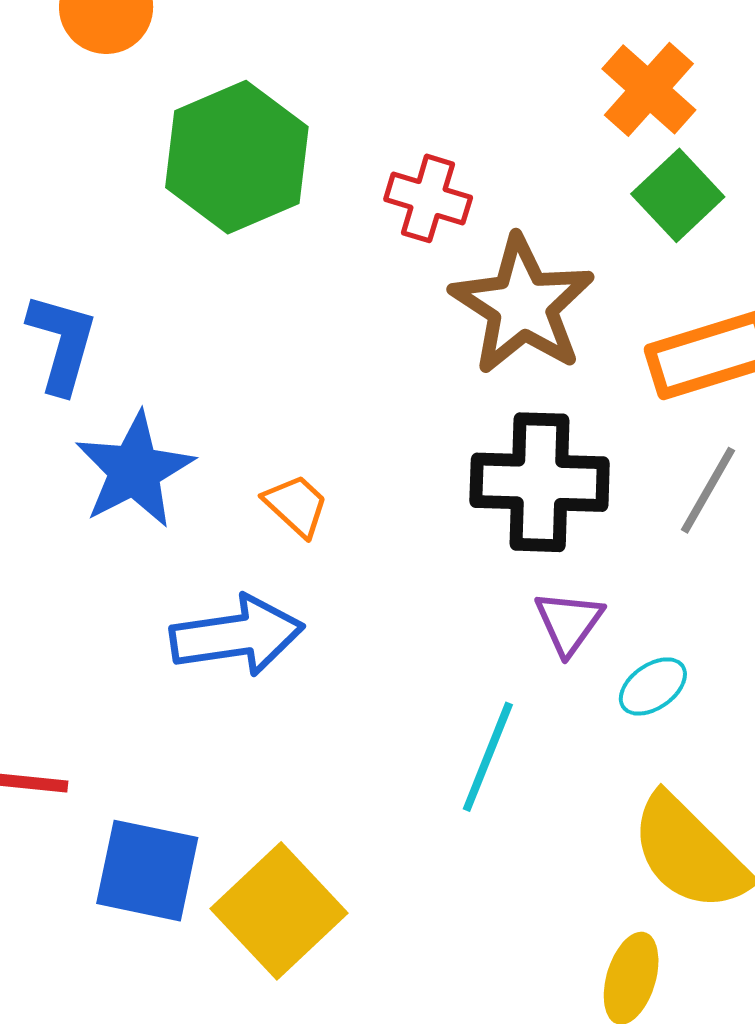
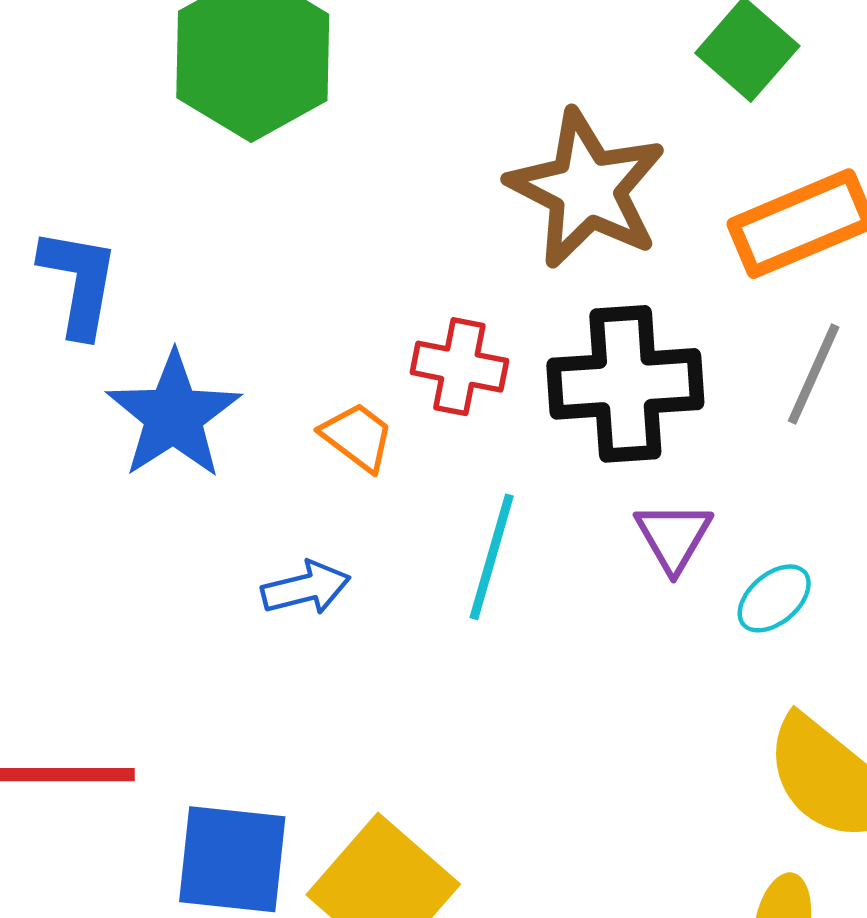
red cross: (428, 198) -> (459, 367), moved
blue arrow: (237, 636) -> (306, 588), size x0.6
cyan line: (488, 757) -> (492, 557), moved

